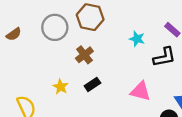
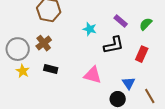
gray circle: (55, 27) -> (18, 49), moved
black rectangle: (92, 84) -> (51, 69), turned 48

